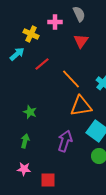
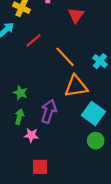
green arrow: (25, 141) -> (19, 117), moved
purple arrow: (65, 141) -> (49, 111), moved
pink star: (24, 169) -> (31, 135), moved

